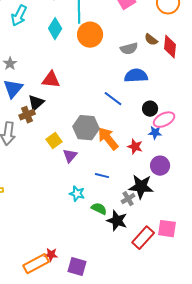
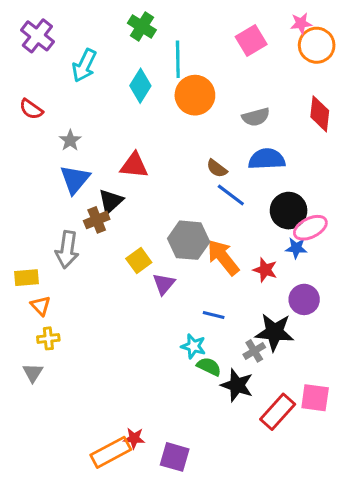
brown semicircle: (151, 40) -> (217, 168), moved
black circle: (150, 109) -> (289, 211), size x1.5
cyan star: (77, 194) -> (193, 346), moved

